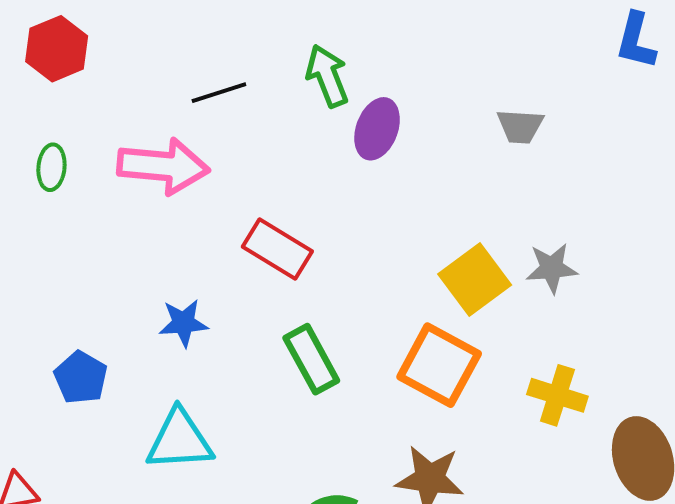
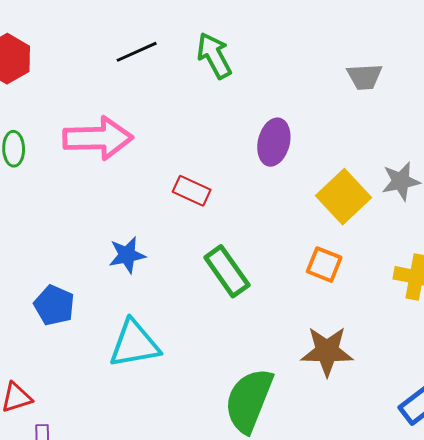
black line: (219, 93) -> (137, 52), moved
purple ellipse: (377, 129) -> (274, 142), moved
red rectangle: (277, 249) -> (192, 191), size x0.7
orange square: (439, 365) -> (324, 265), size x0.6

